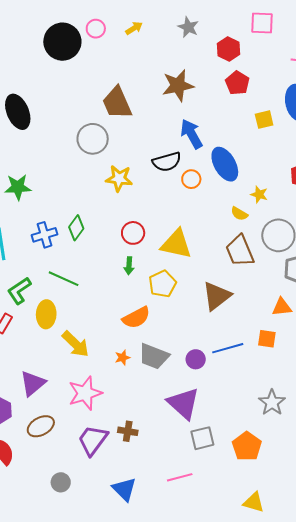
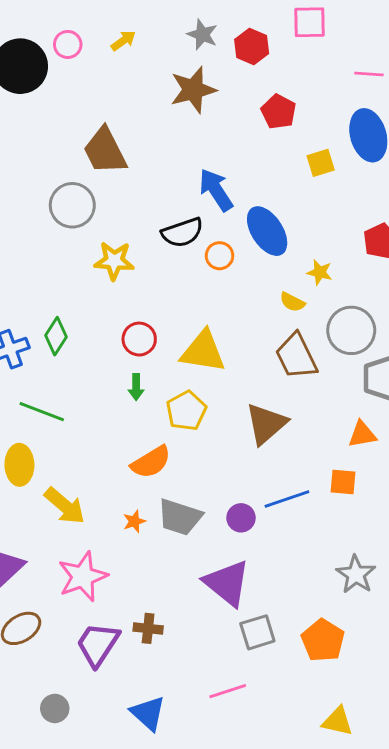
red hexagon: (228, 49) -> (252, 47), moved
brown star: (178, 85) -> (193, 90), moved

